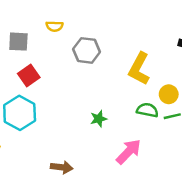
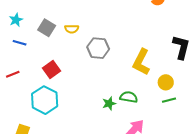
gray square: (18, 42) -> (47, 28), moved, turned 30
green semicircle: (147, 110) -> (129, 97), moved

